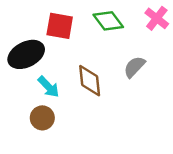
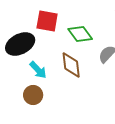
green diamond: (108, 21) -> (80, 34), moved

